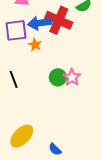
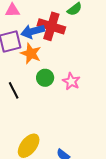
orange star: (35, 45) -> (31, 53), size x1.5
green circle: (58, 77) -> (45, 78), moved

